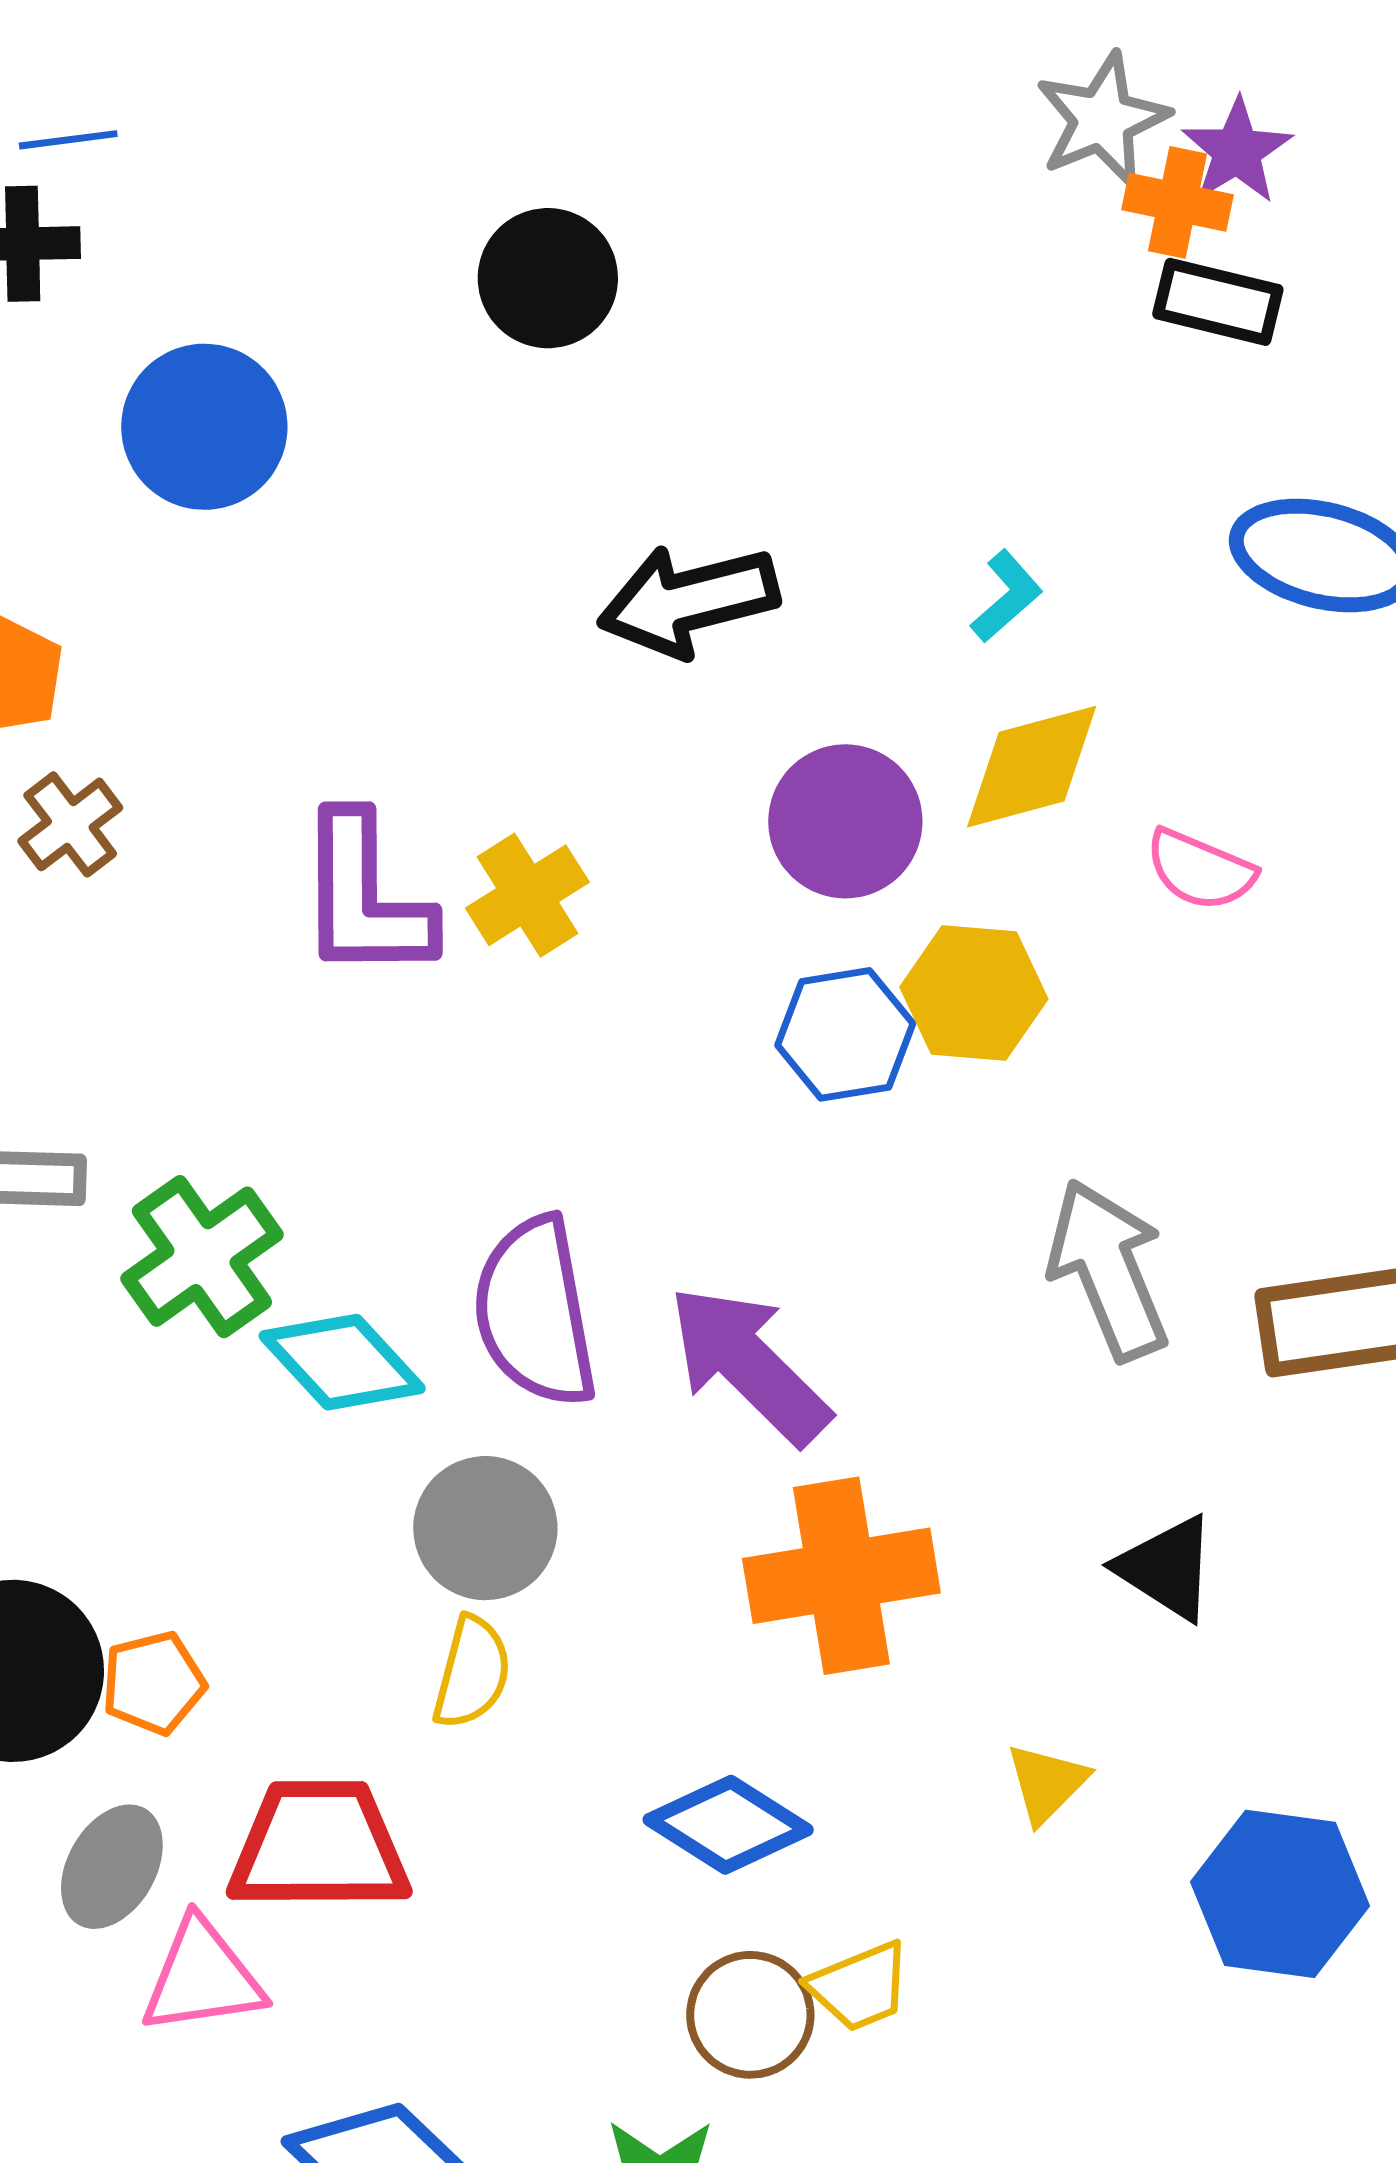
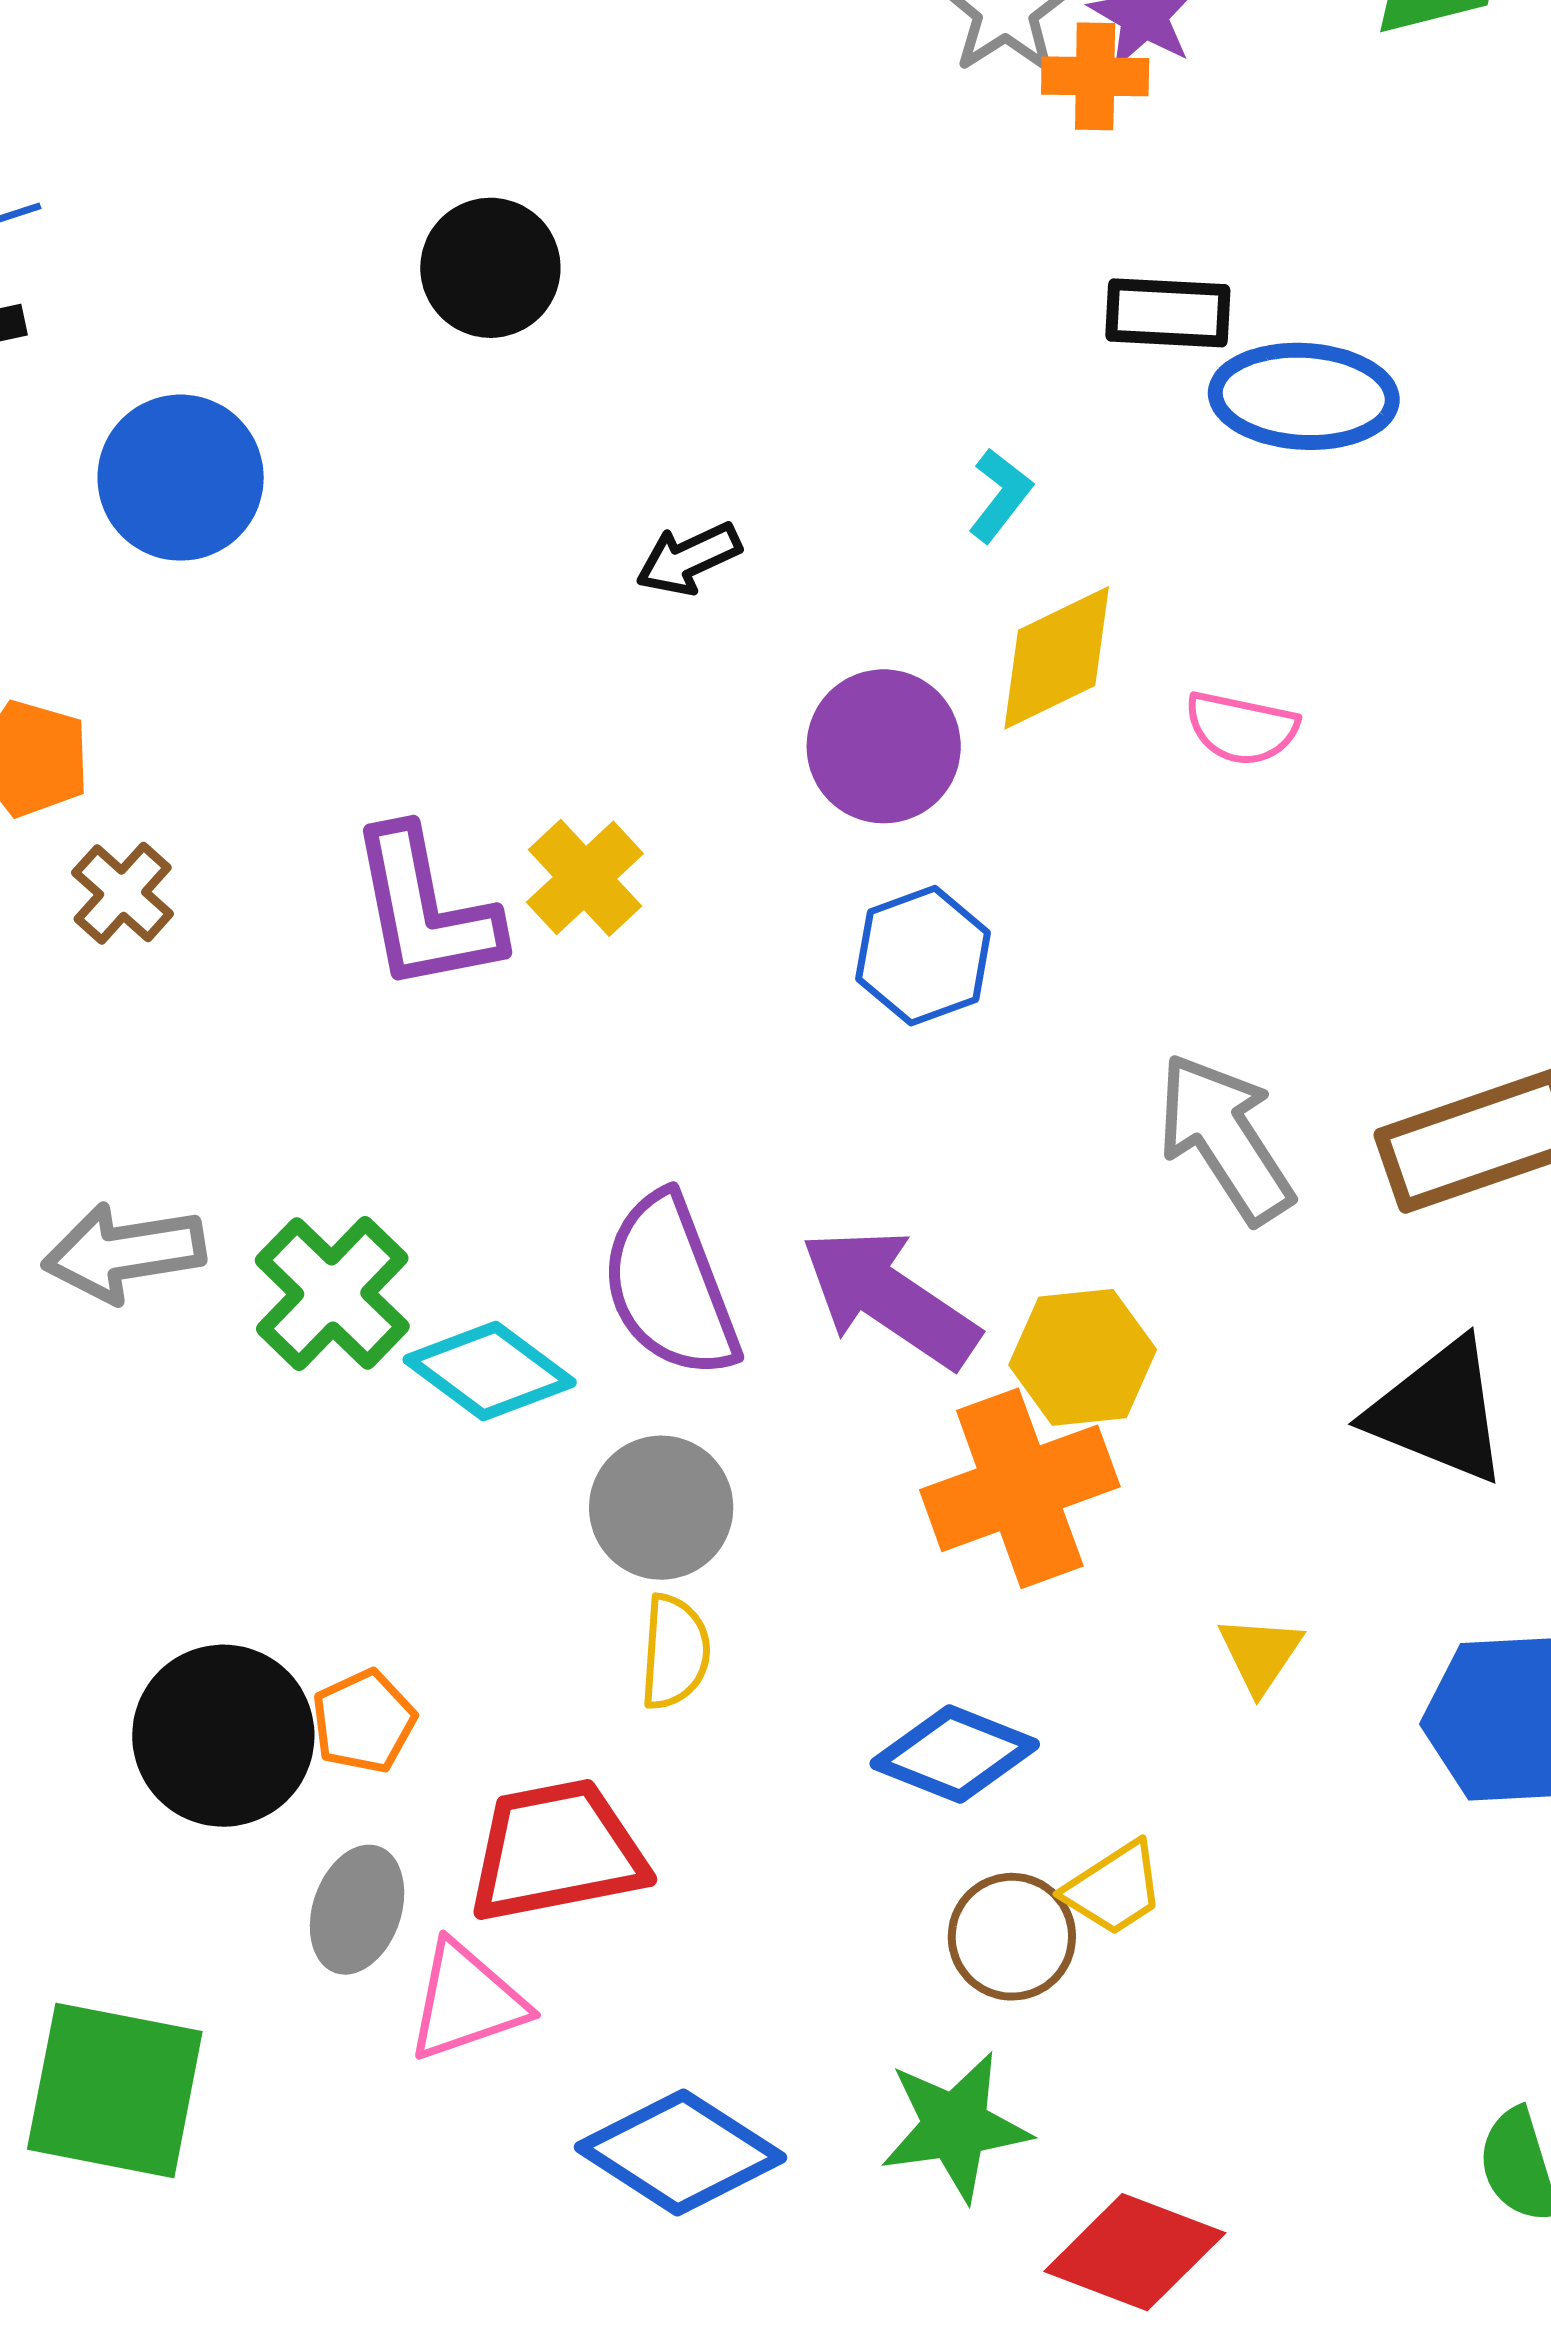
black rectangle: (1218, 302) -> (1168, 313), moved
black arrow: (688, 601) -> (689, 559), size x0.6
yellow hexagon: (974, 993) -> (1083, 1357), moved
black triangle: (1167, 1568) -> (1439, 1411), moved, size x1.4

